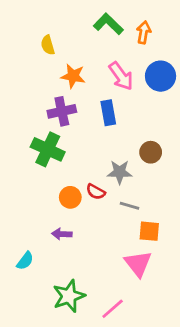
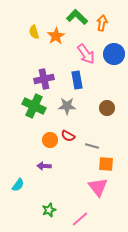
orange star: (73, 76) -> (56, 36), moved, turned 30
gray star: (120, 172) -> (67, 106), moved
green star: (69, 296) -> (49, 210), size x0.6

